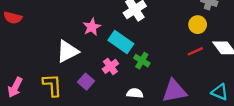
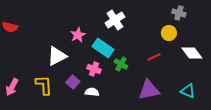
red line: (195, 51) -> (154, 57), moved
pink cross: (110, 66) -> (94, 69), turned -32
white semicircle: (135, 93) -> (92, 92), moved

